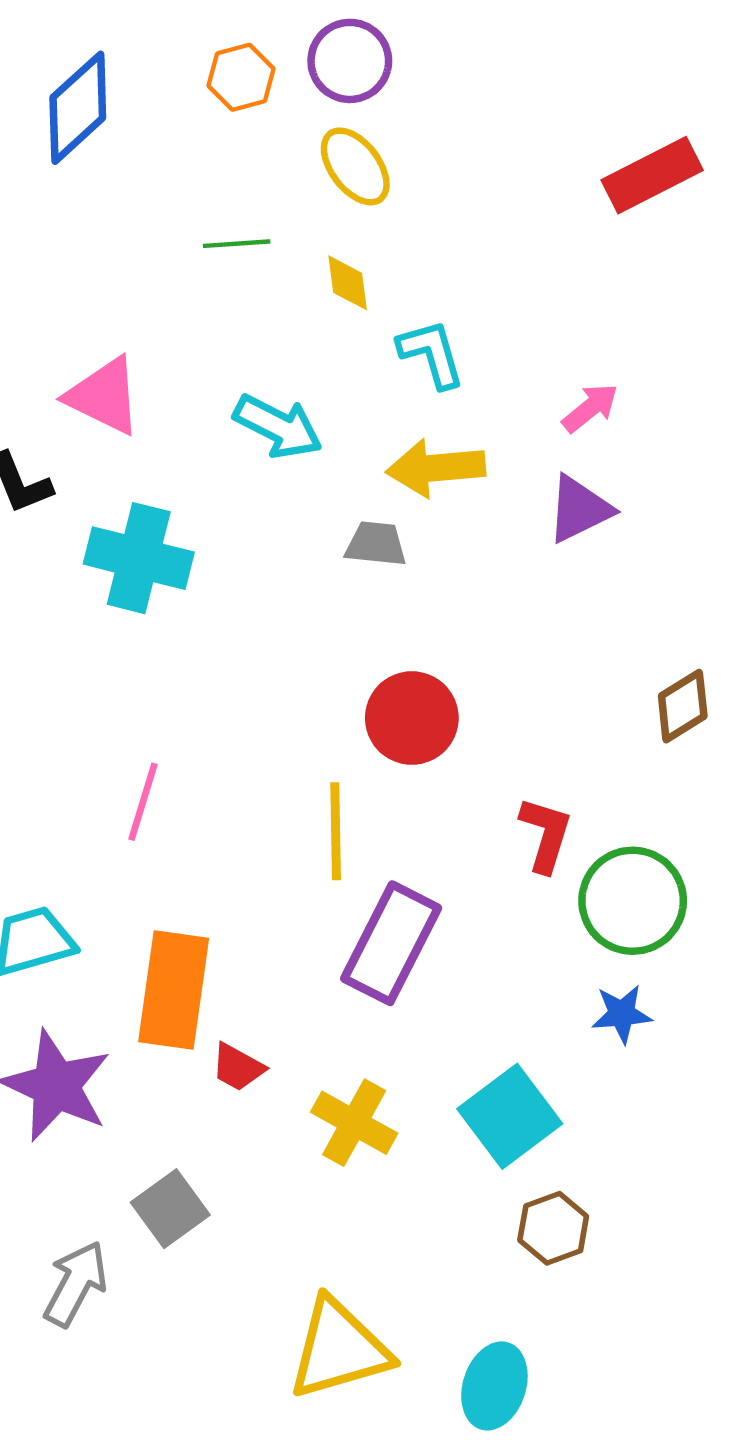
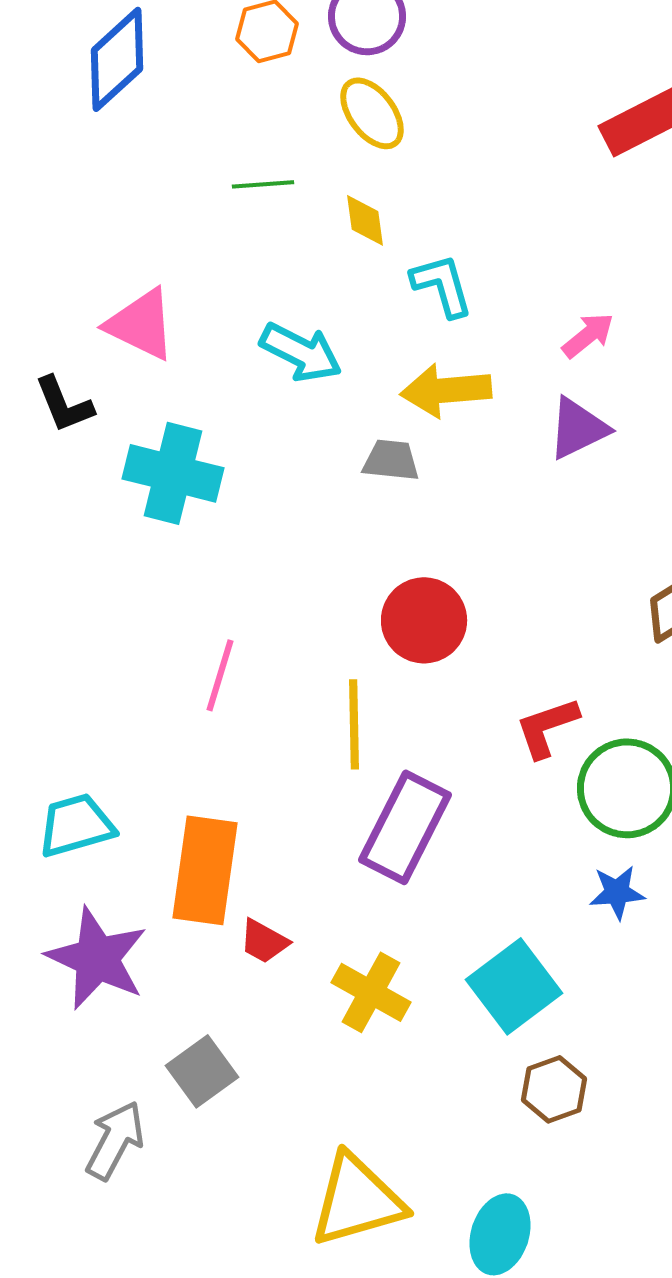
pink line: (143, 802) -> (220, 675), moved
red L-shape: (546, 834) -> (547, 727), turned -126

